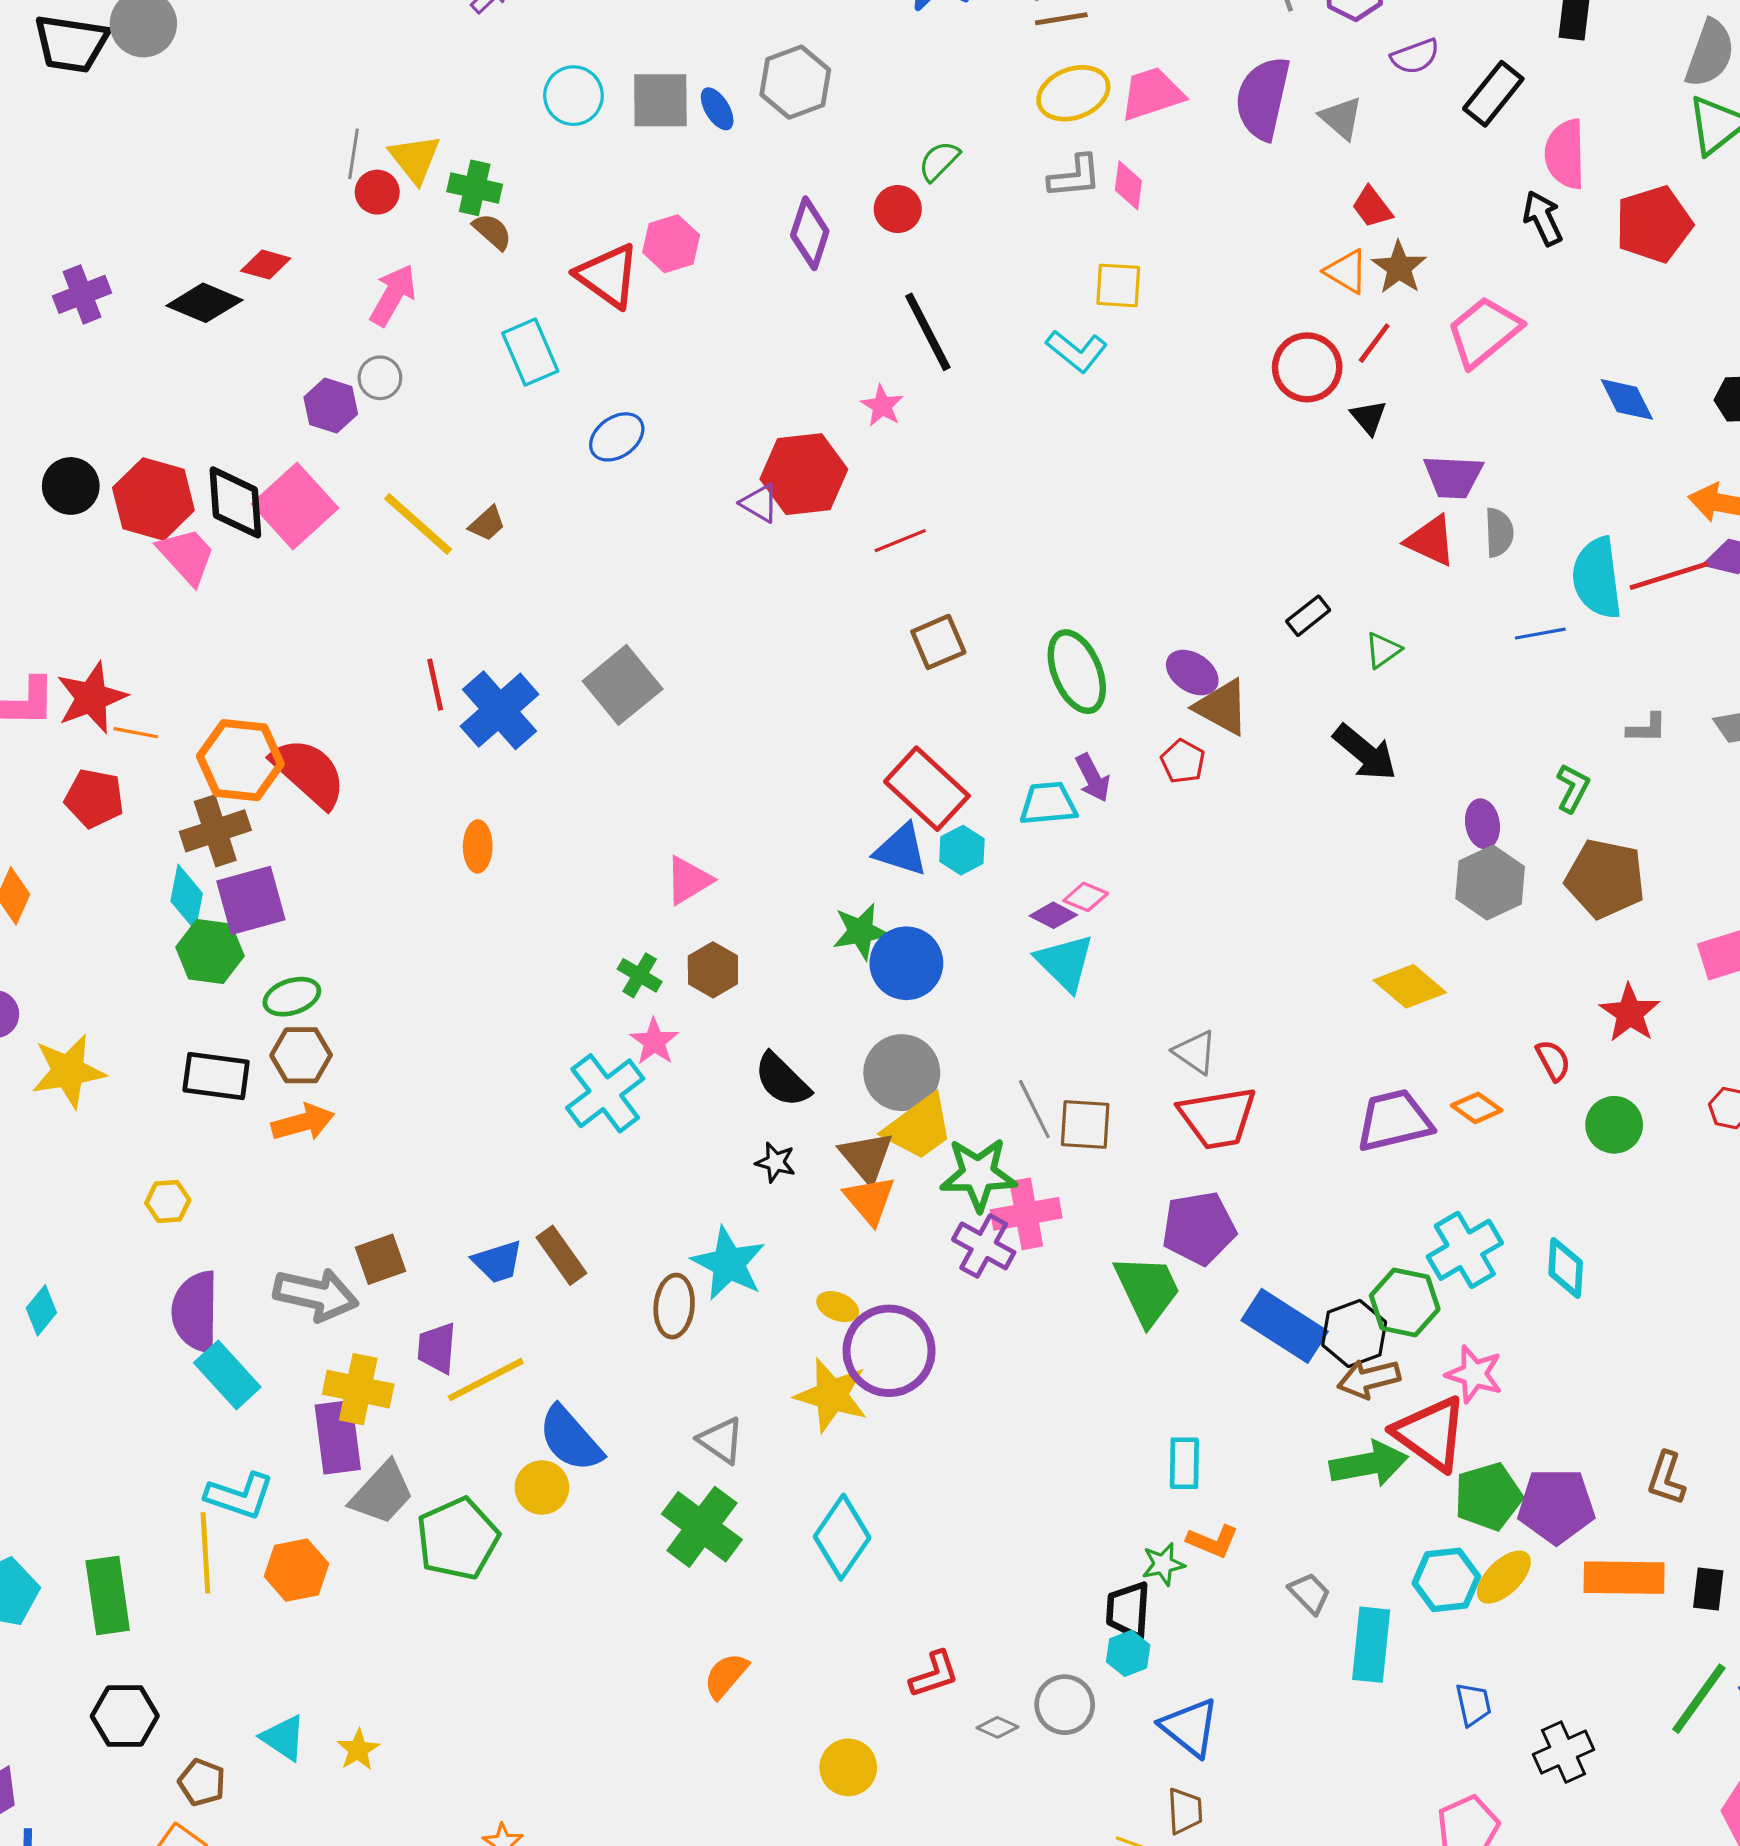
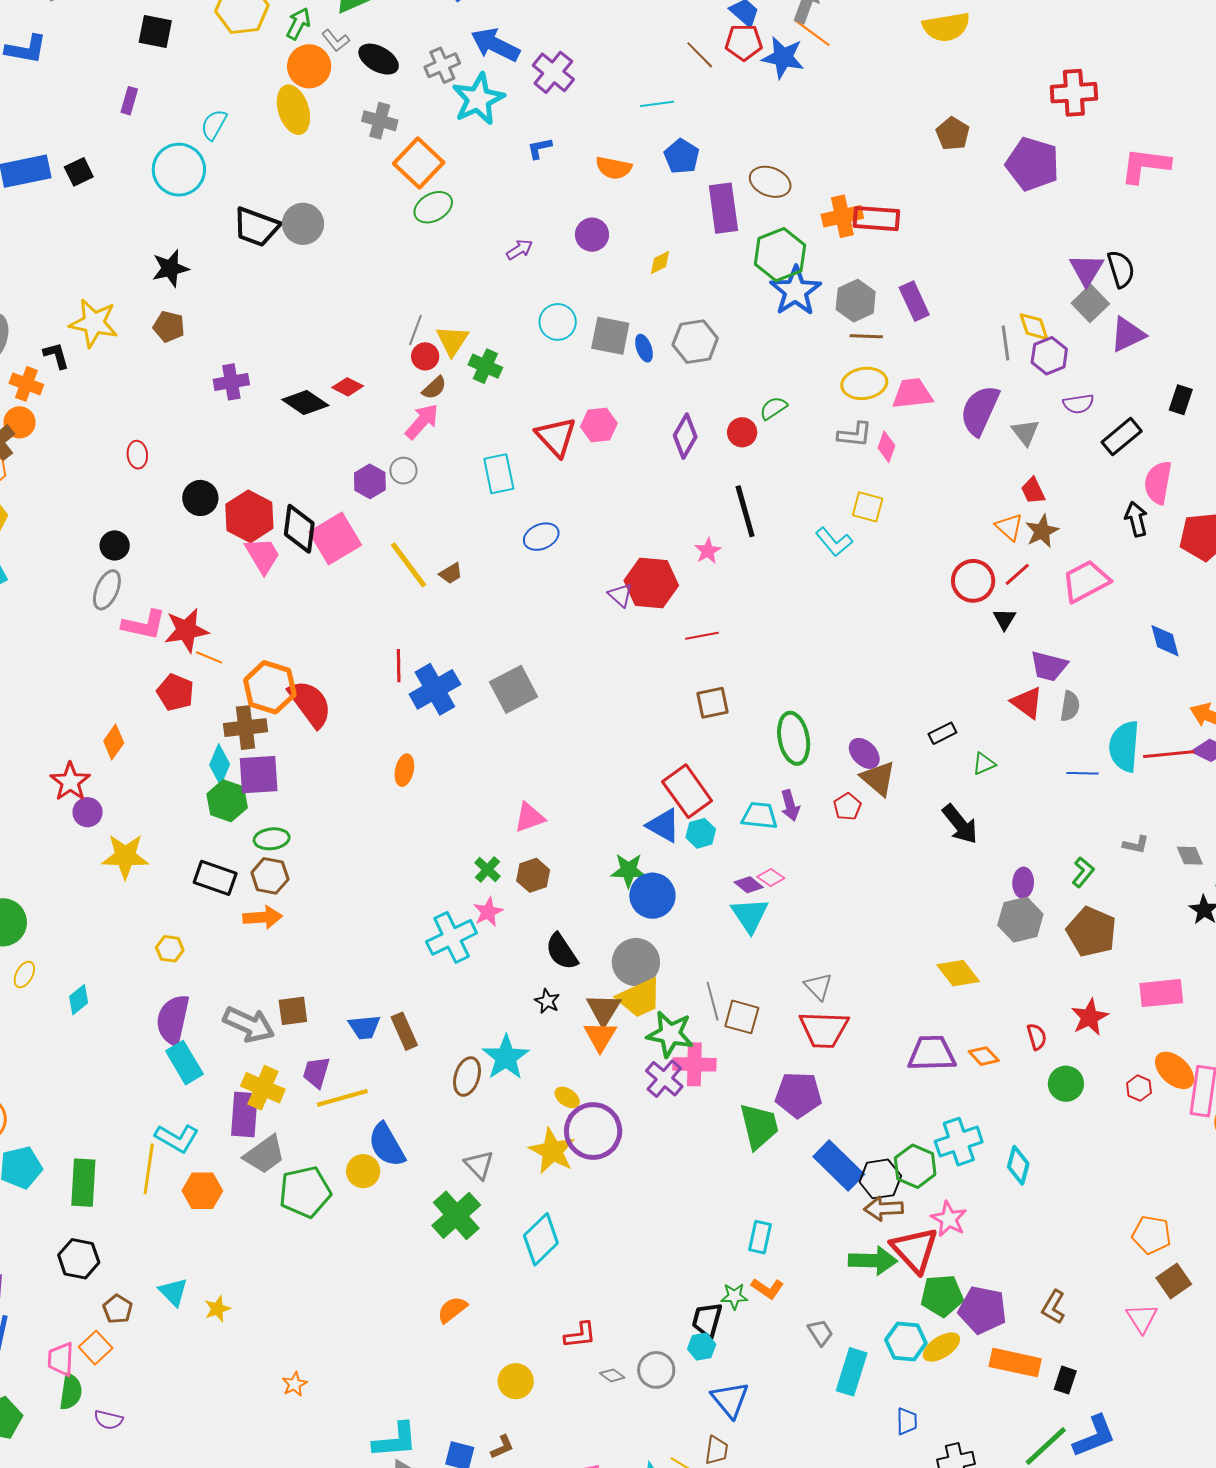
brown semicircle: (492, 232) -> (434, 388), moved, turned 84

